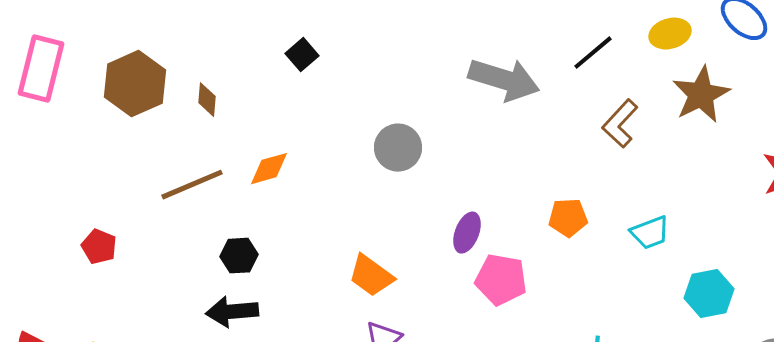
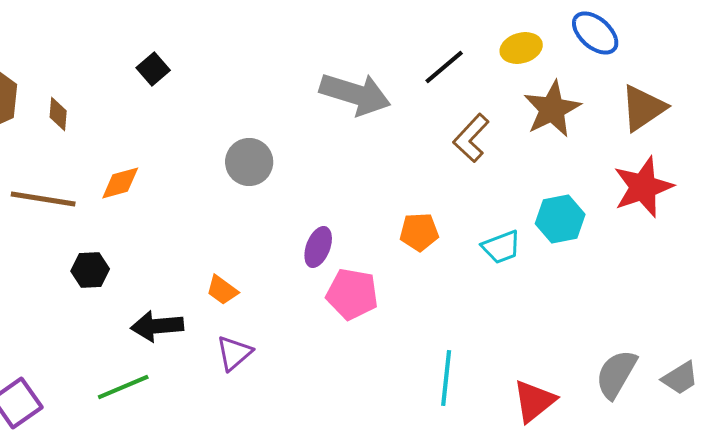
brown line: (192, 185) -> (43, 199), turned 32
orange trapezoid: (371, 276) -> (222, 290), size x0.7
cyan hexagon: (709, 294) -> (560, 219), moved
black arrow: (232, 312) -> (157, 326), moved

